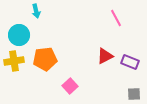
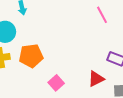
red triangle: (105, 56) -> (96, 79), moved

